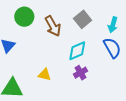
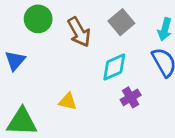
purple cross: (81, 73) -> (131, 97), moved

